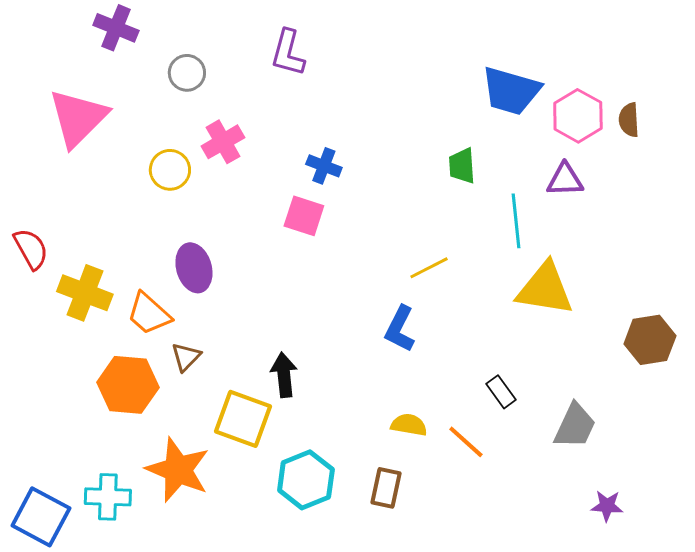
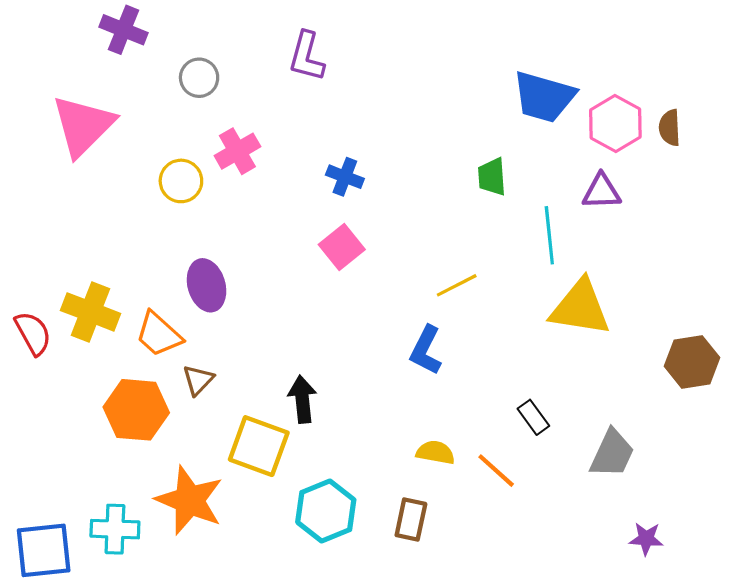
pink square: (304, 216) -> (342, 247), moved, turned 33
red semicircle: (31, 249) -> (33, 333), moved
blue square: (41, 517) -> (44, 550), turned -34

